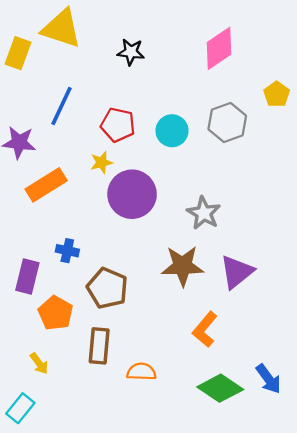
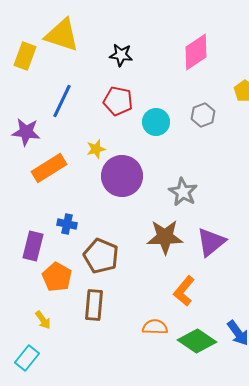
gray hexagon: (227, 123) -> (203, 115), size x0.7
red pentagon: (118, 125) -> (118, 101), moved
orange semicircle: (141, 372) -> (155, 327), moved

